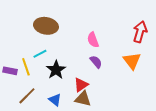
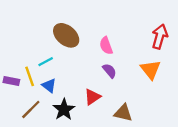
brown ellipse: (46, 26) -> (66, 35), moved, turned 30
black star: (56, 70) -> (64, 109), moved
brown triangle: (83, 99) -> (123, 113), moved
blue triangle: (55, 100) -> (49, 86), moved

